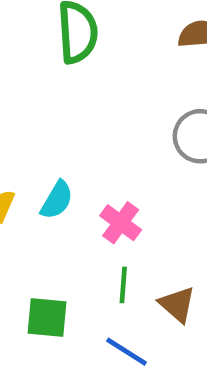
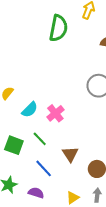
cyan semicircle: (57, 200) -> (30, 110), moved
green line: (123, 285) -> (40, 139), moved, turned -63

